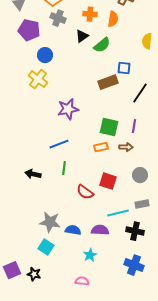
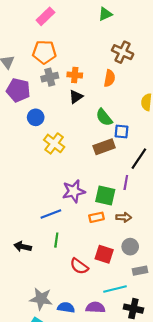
orange cross: (90, 14) -> (75, 75), moved
gray cross: (58, 18) -> (50, 77), turned -35
green semicircle: (102, 45) -> (104, 117), moved, turned 90
yellow cross: (38, 79) -> (54, 143), moved
purple star: (68, 109) -> (74, 191), moved
purple line: (134, 126) -> (126, 183), moved
gray circle: (140, 175) -> (130, 247), moved
gray rectangle: (142, 204) -> (140, 271), moved

